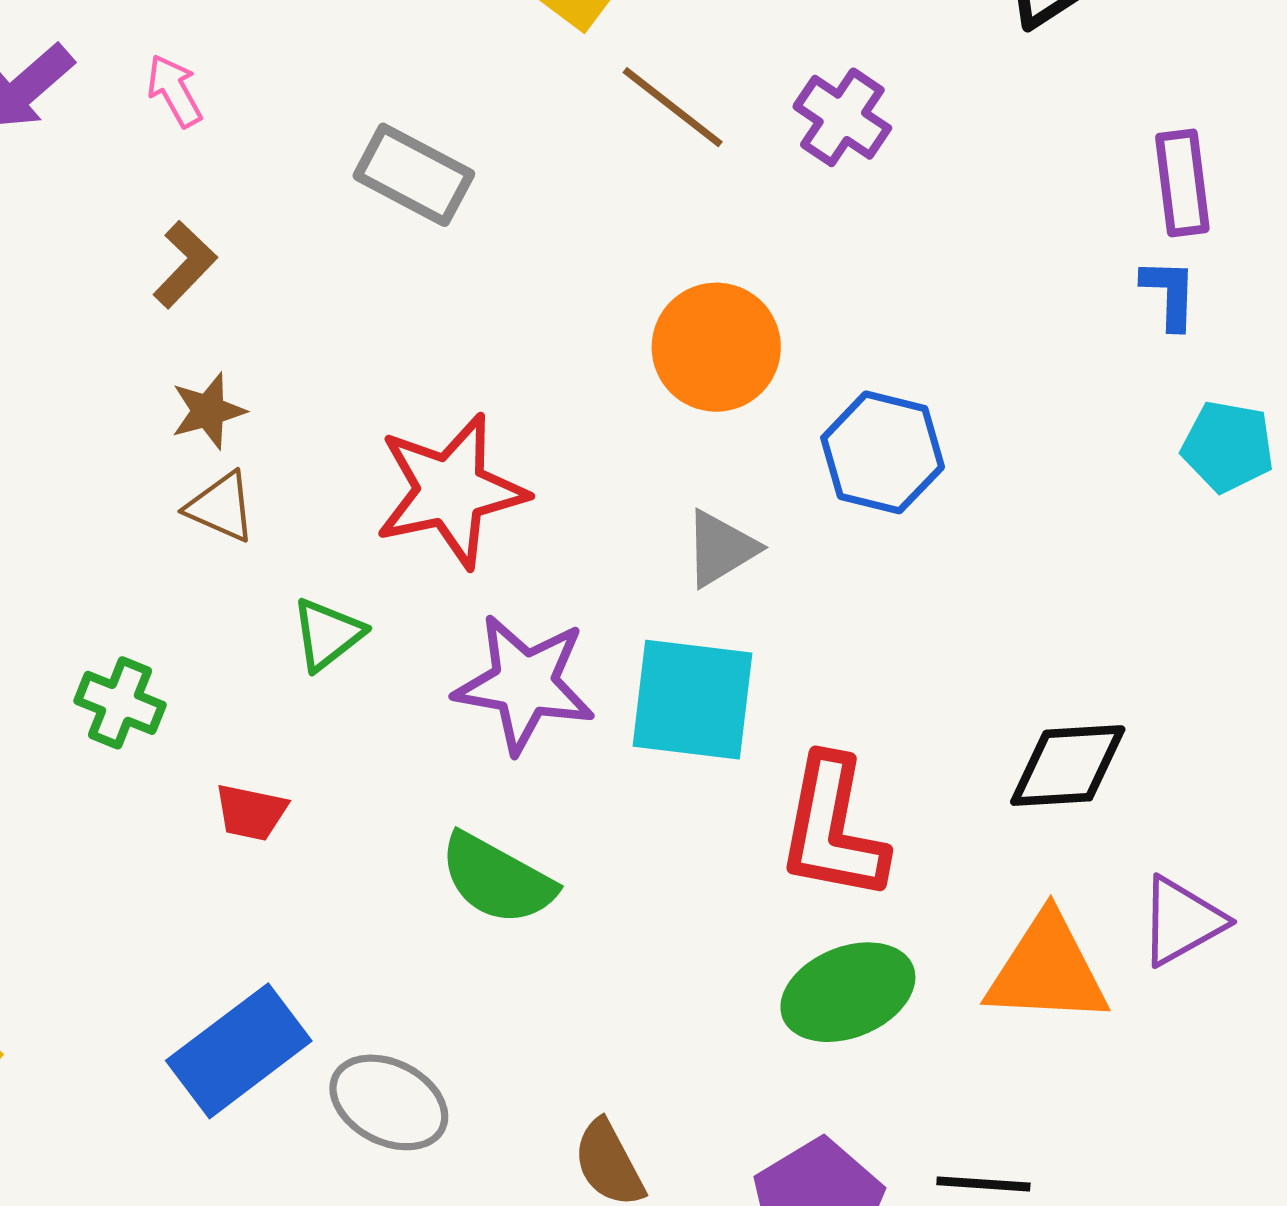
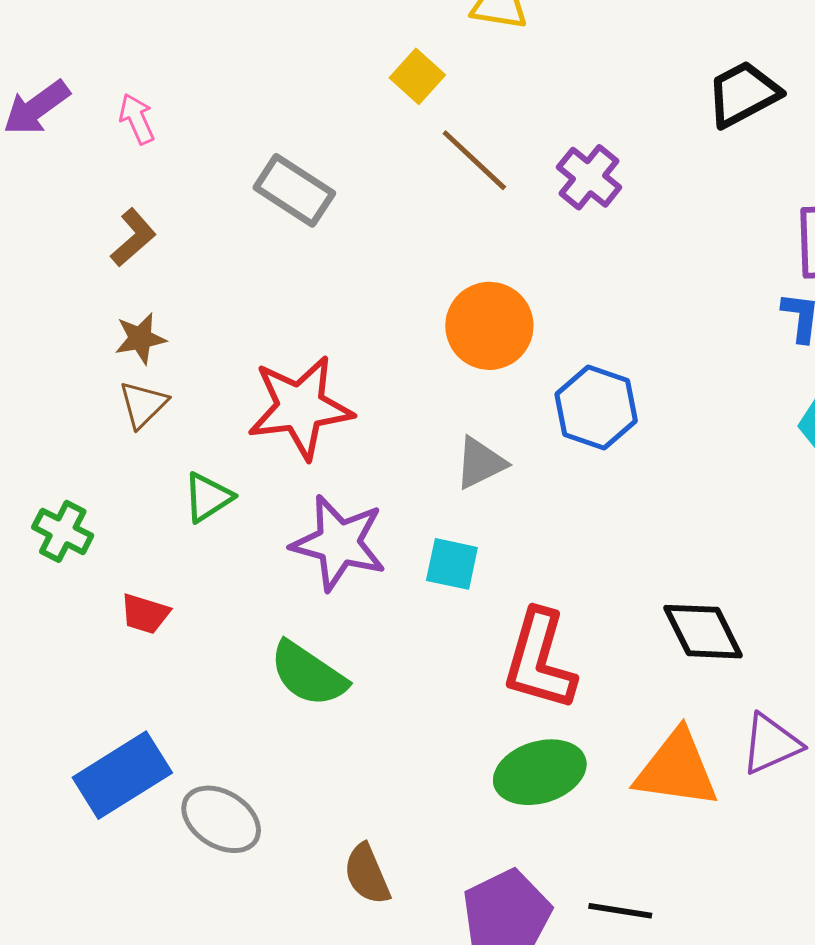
brown triangle: (221, 507) -> (143, 404), turned 46
cyan square: (692, 700) -> (452, 564), size x0.6
black diamond: (1068, 766) -> (703, 632), turned 62

